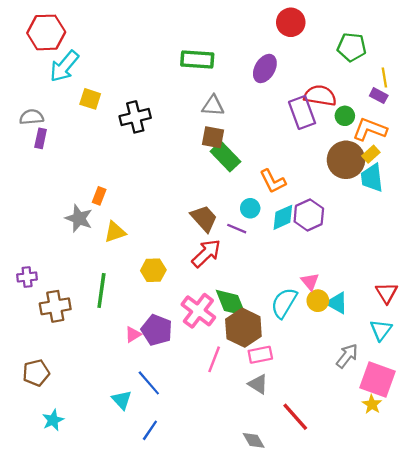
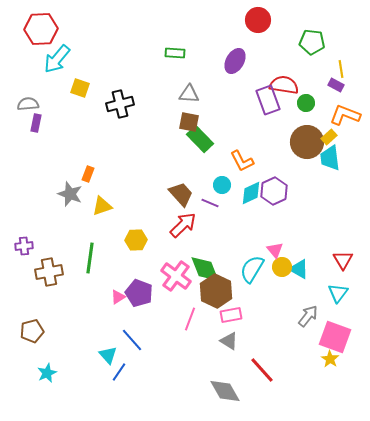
green rectangle: (197, 59) -> (175, 53), size x0.7
orange L-shape: (370, 129) -> (345, 115), moved
blue line: (150, 430) -> (119, 372), moved
gray diamond: (254, 440) -> (225, 391), size x1.5

